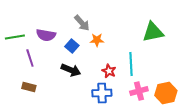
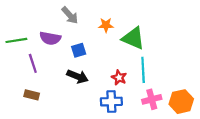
gray arrow: (82, 23) -> (70, 15), moved
green triangle: (153, 32) -> (133, 38), moved, turned 35
orange star: (97, 40) -> (106, 25), moved
blue square: (72, 46) -> (79, 50), turned 32

